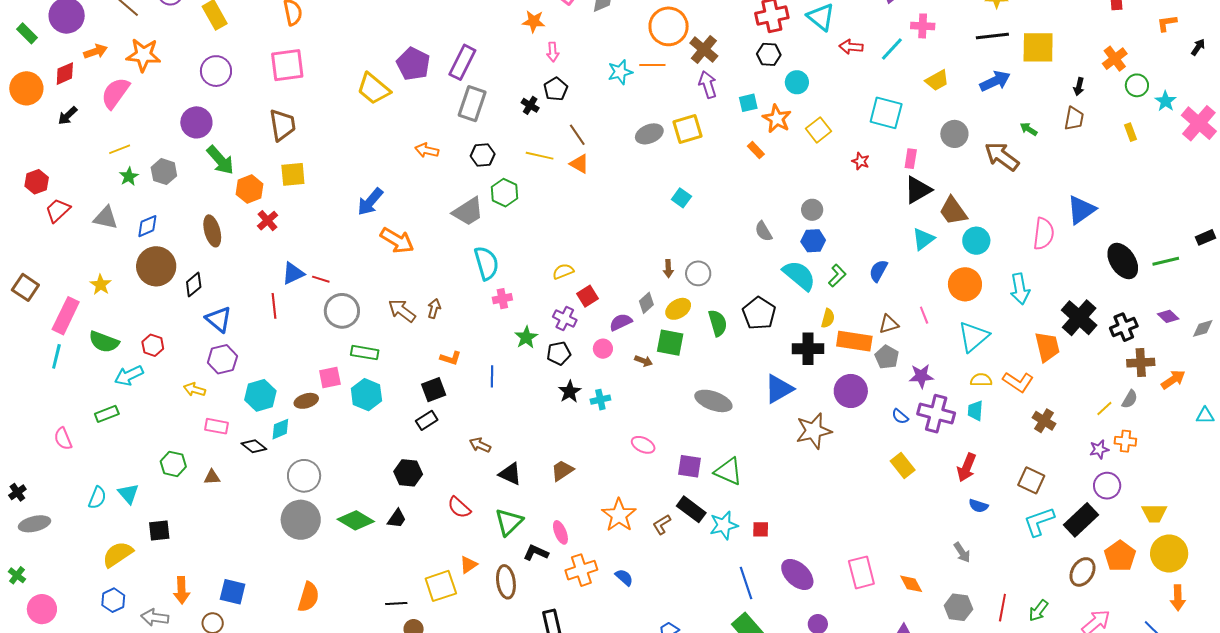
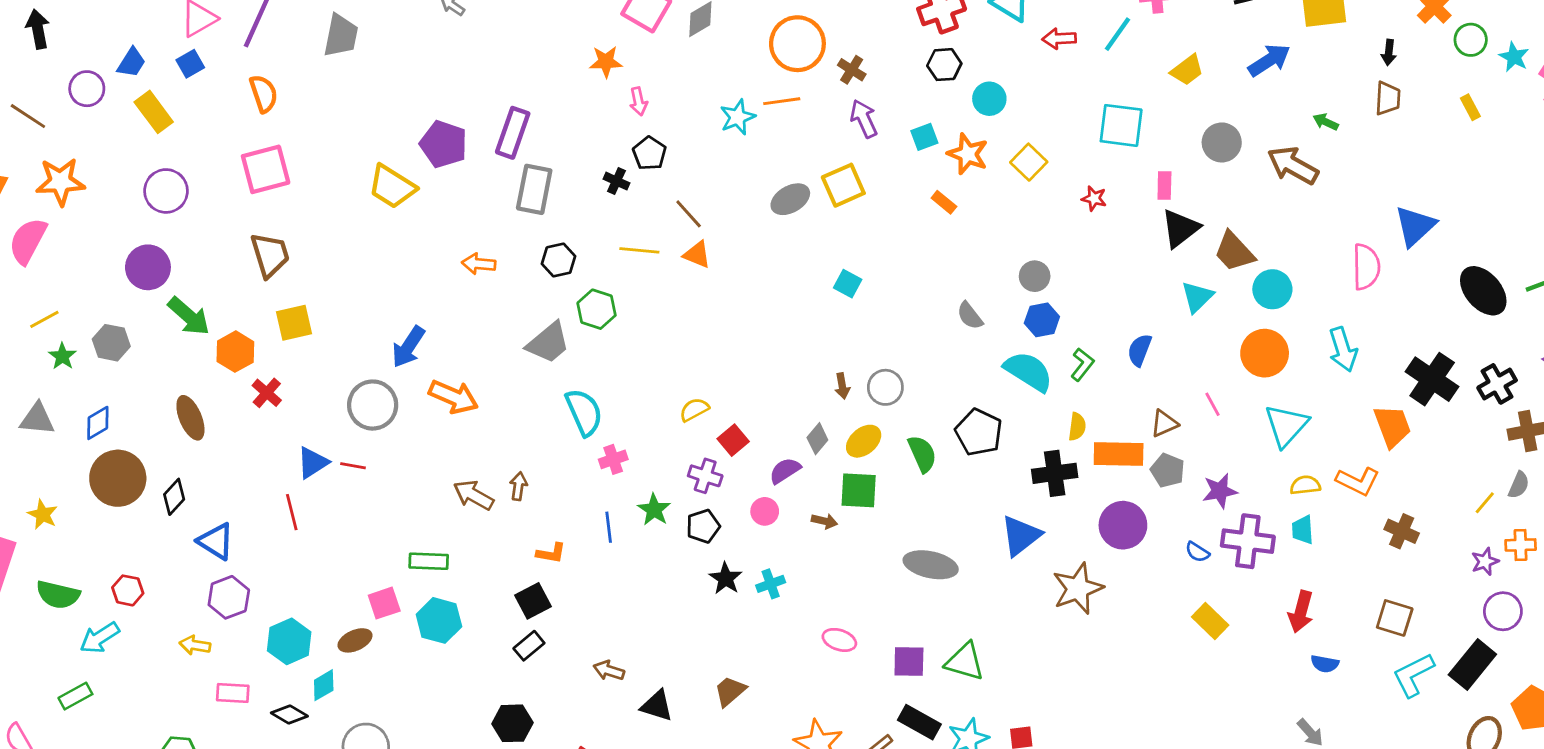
brown cross: (704, 49) -> (852, 70), size x0.7
gray circle: (342, 311) -> (373, 405), moved
blue line: (492, 376) -> (609, 527), moved

